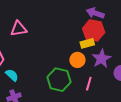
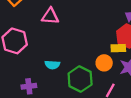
cyan semicircle: (12, 75) -> (52, 65), moved, turned 128

